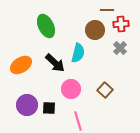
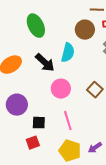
black square: (49, 108) -> (39, 123), moved

